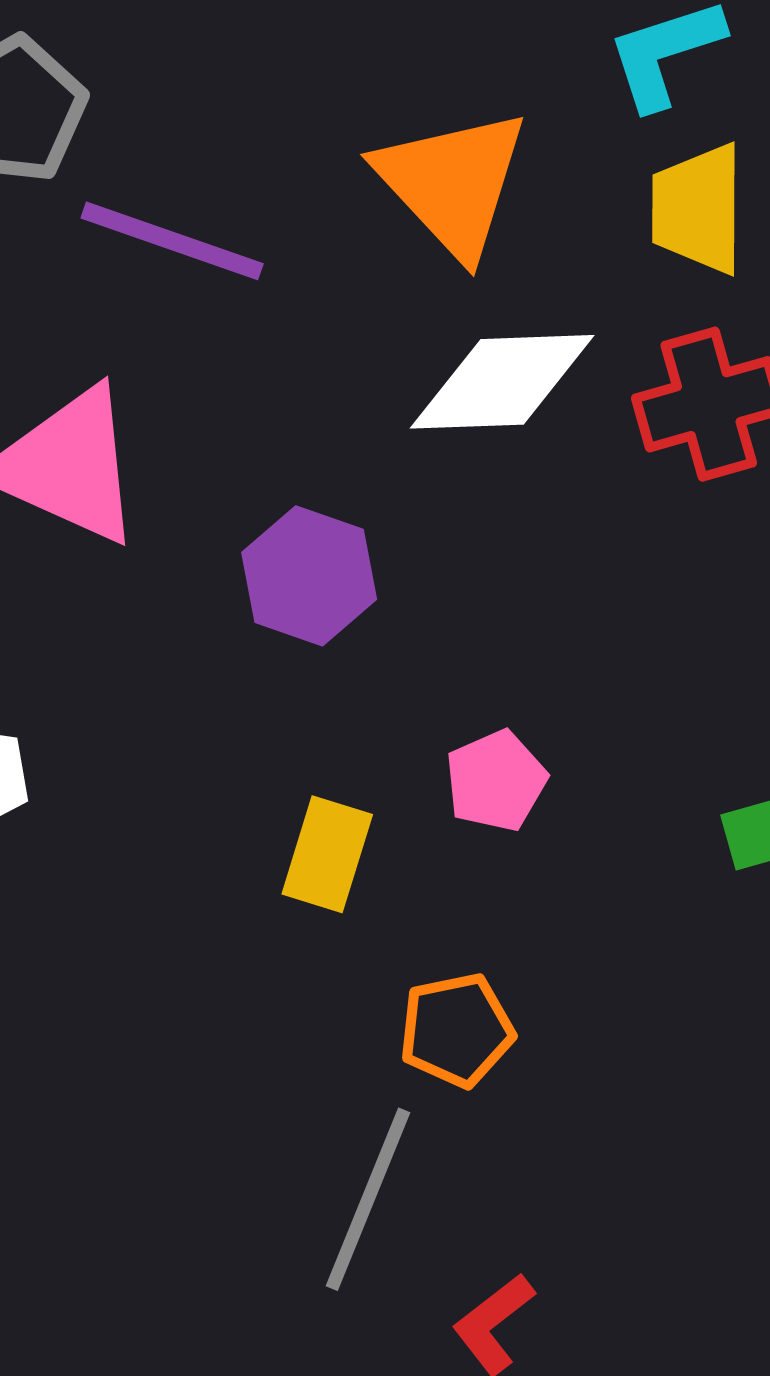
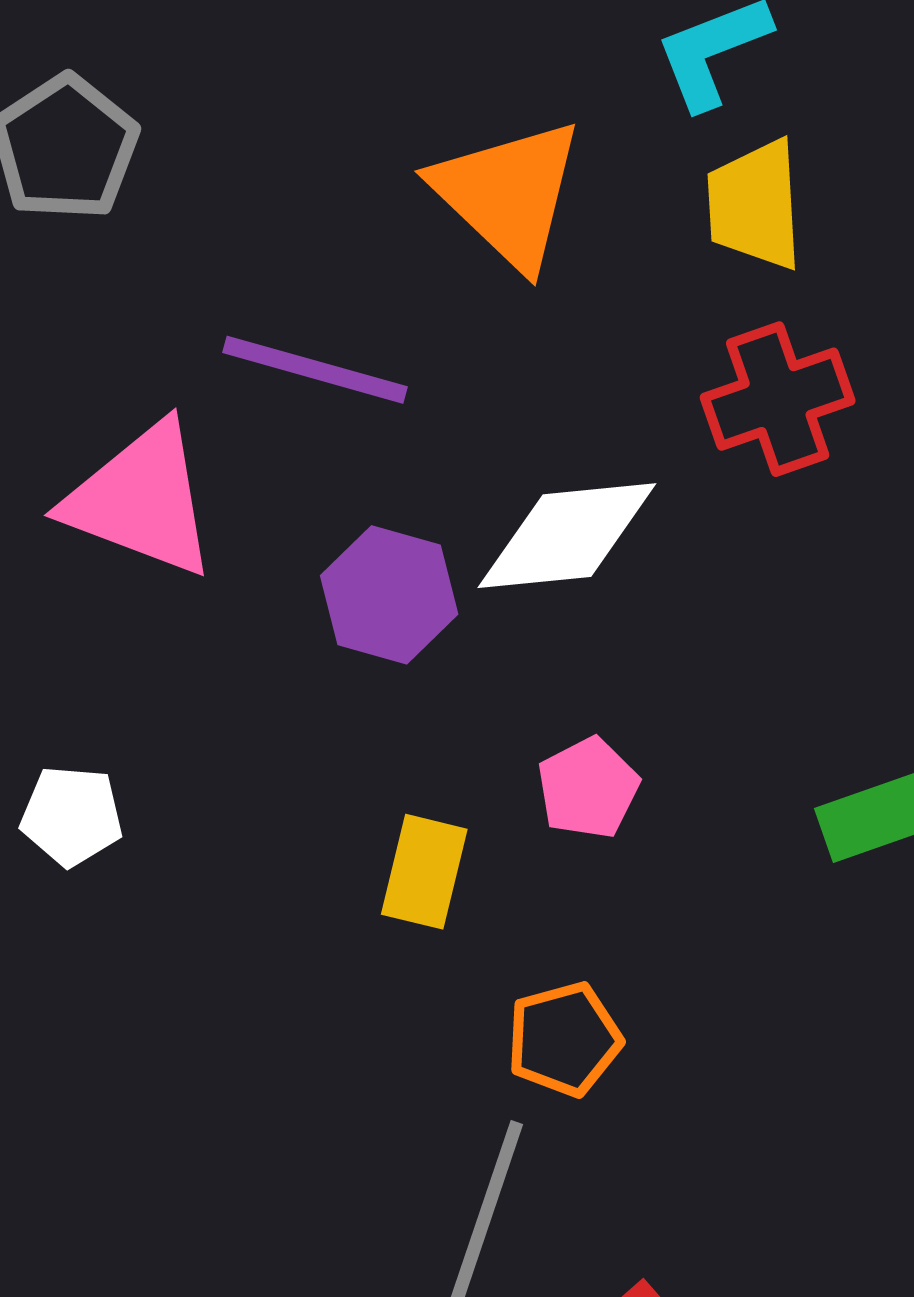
purple line: (172, 241) -> (315, 370), moved
white diamond: (502, 382) -> (567, 536), moved

